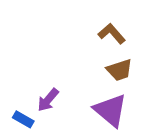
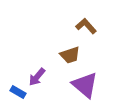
brown trapezoid: (120, 70) -> (70, 55), moved

